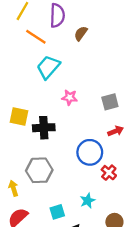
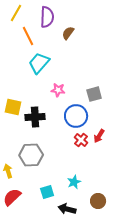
orange line: (36, 37) -> (28, 36), turned 30
red arrow: (116, 131) -> (99, 136), moved, turned 144
blue circle: (90, 152) -> (76, 116), moved
red cross: (109, 173) -> (81, 140), moved

